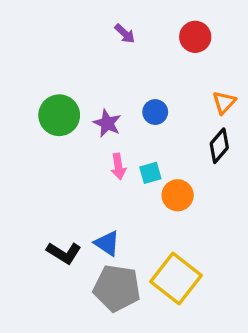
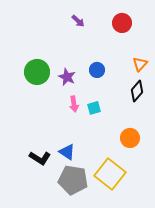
orange circle: (178, 195) -> (130, 138), moved

